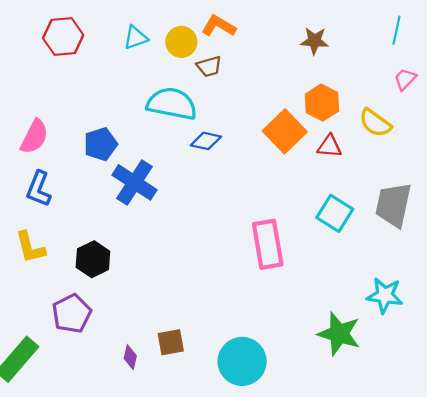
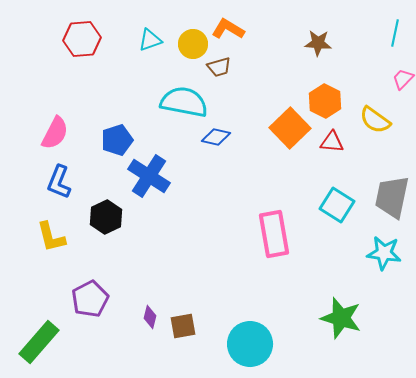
black hexagon: (93, 259) -> (106, 217), moved
cyan star: (385, 295) -> (384, 253), moved
purple diamond: (130, 357) -> (150, 317), moved

